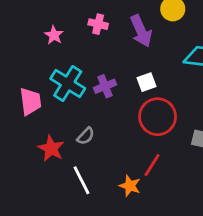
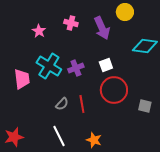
red star: (51, 148) -> (14, 137), moved, turned 30
red line: (152, 165) -> (82, 104), moved, turned -42

